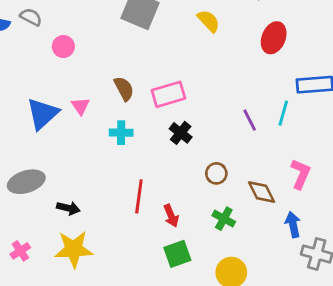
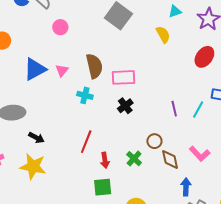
brown semicircle: (124, 89) -> (94, 66), size x1.4
brown circle: (216, 173) -> (154, 141), moved
pink L-shape: (301, 174) -> (200, 154), turned 100
green cross: (224, 219) -> (134, 159), moved

